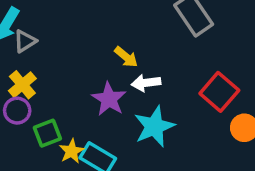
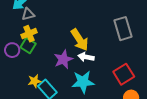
yellow arrow: (126, 57) -> (80, 40), size x1.6
yellow cross: (22, 85) -> (29, 34), moved
green square: (47, 133) -> (28, 46), moved, turned 35

